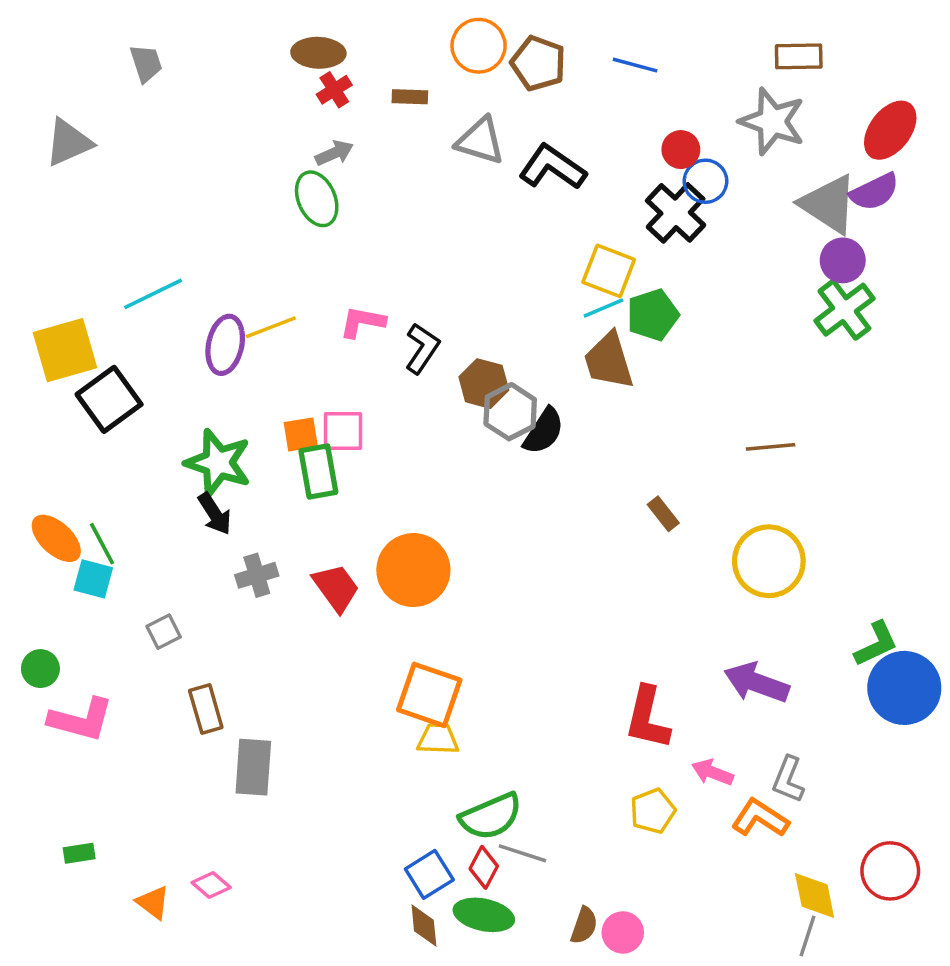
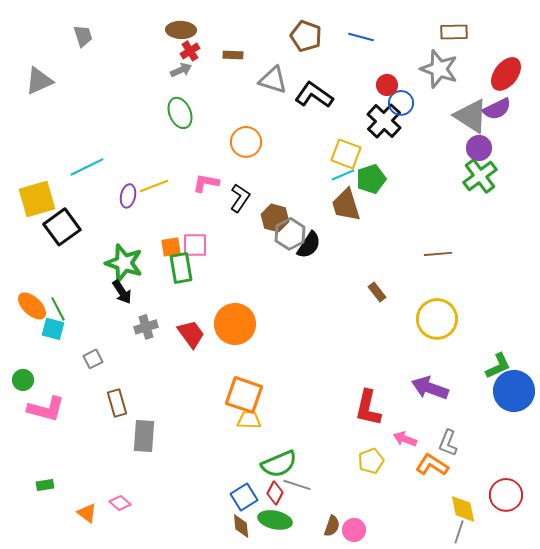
orange circle: (479, 46) -> (246, 142), moved
gray arrow: (334, 153) -> (181, 70), moved
purple ellipse: (225, 345) -> (128, 196), size x0.7

